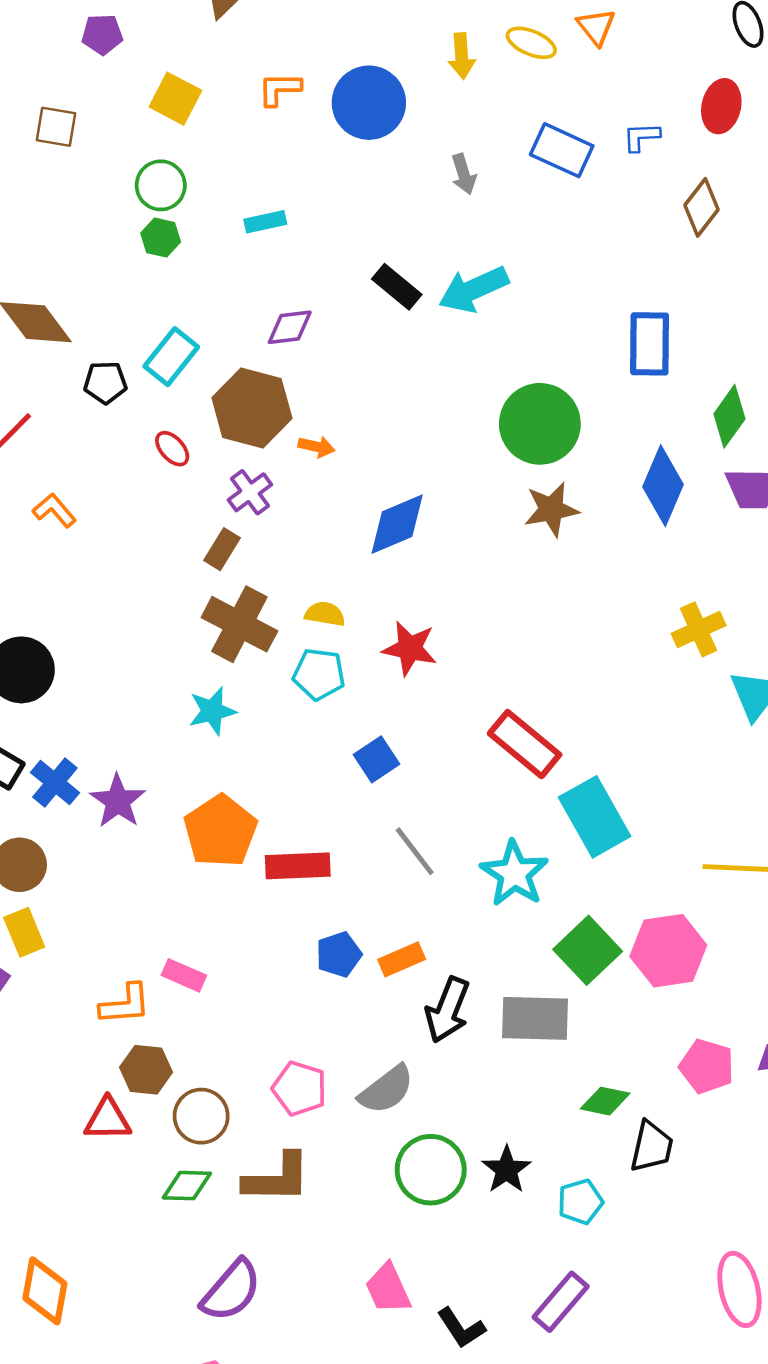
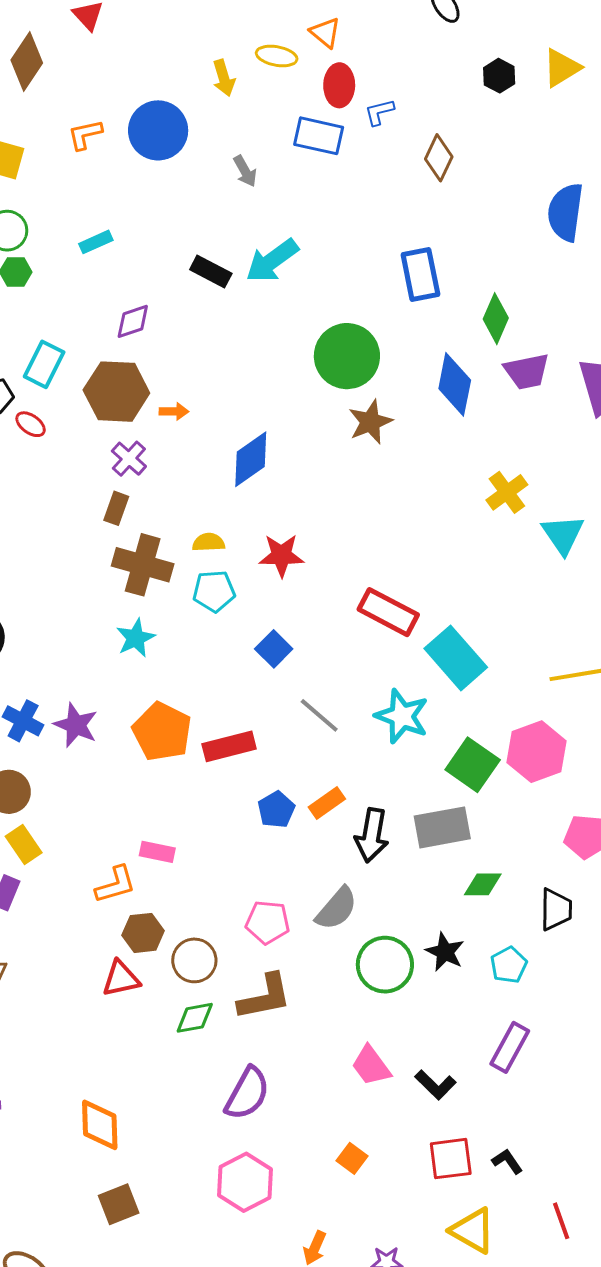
red ellipse: (721, 106) -> (339, 85), moved
red ellipse: (172, 449) -> (31, 424), moved
green diamond: (605, 1101) -> (483, 884), moved

